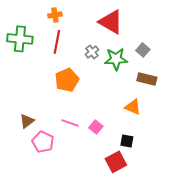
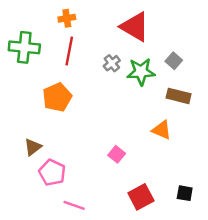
orange pentagon: (67, 80) -> (57, 97), moved
pink line: (70, 123) -> (74, 205), moved
black square: (127, 141) -> (185, 193), moved

